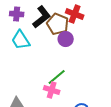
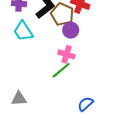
pink cross: (52, 90) -> (66, 54), moved

